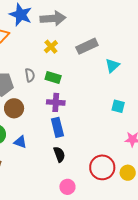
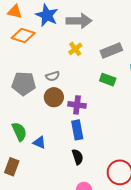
gray semicircle: (30, 75) -> (53, 76), turned 80
green rectangle: (53, 78) -> (108, 80), moved
brown circle: (14, 108) -> (54, 97), moved

